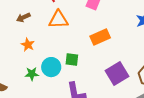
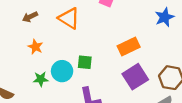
orange triangle: (58, 20) -> (69, 18), turned 35
orange rectangle: (100, 37) -> (129, 46), moved

